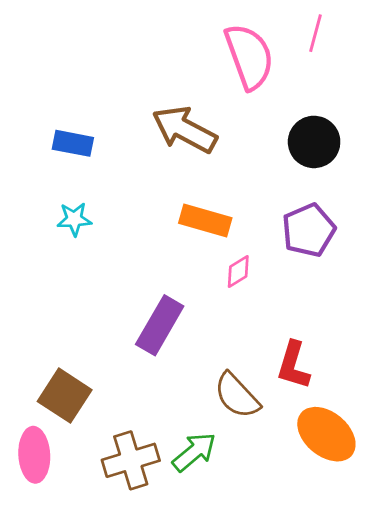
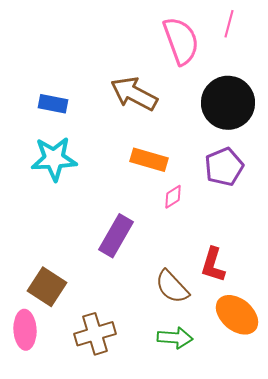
black circle: (314, 142) -> (228, 103), size x1.4
cyan star: (74, 219) -> (54, 159), size x1.8
green arrow: (194, 452) -> (175, 338), moved, turned 44

